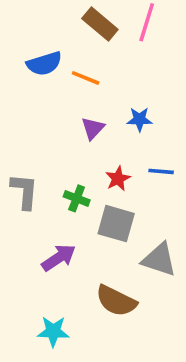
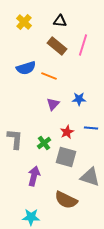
green cross: (77, 198) -> (44, 143), turned 32
purple arrow: (59, 258) -> (34, 176), turned -42

